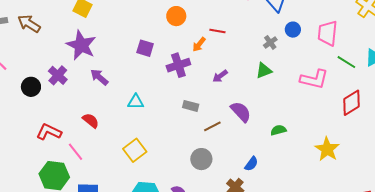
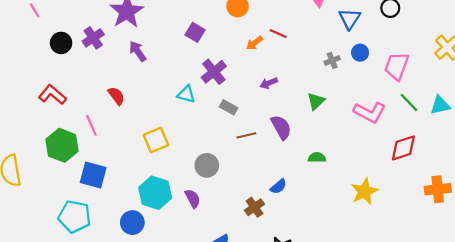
purple cross: (178, 65) -> (214, 72), moved, turned -35
green triangle: (264, 70) -> (316, 101), moved, turned -36
cyan triangle: (136, 102) -> (186, 94), moved
red L-shape: (49, 132) -> (52, 95), moved
gray circle: (201, 159) -> (207, 165), moved

